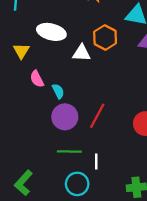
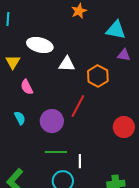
orange hexagon: (105, 37) -> (98, 76), moved
cyan semicircle: (58, 91) -> (20, 118), moved
red line: (97, 116) -> (78, 106), moved

